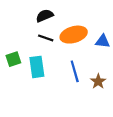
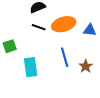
cyan rectangle: (37, 67) -> (31, 67), moved

